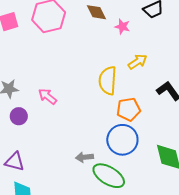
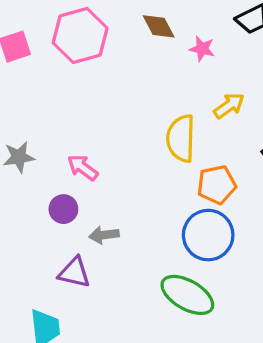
purple circle: (19, 116) -> (63, 209), moved
gray arrow: (84, 157) -> (104, 235), moved
purple triangle: (15, 162) -> (74, 273), moved

